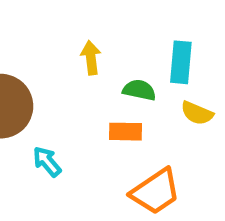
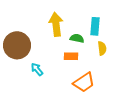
yellow arrow: (91, 58) -> (56, 24), size x1.6
yellow semicircle: (197, 113) -> (102, 48), turned -120

